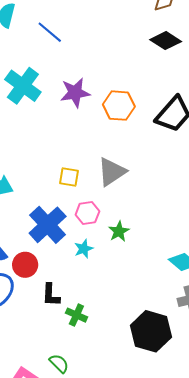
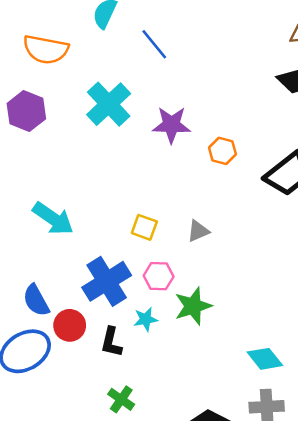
orange hexagon: (119, 106) -> (222, 151), size x0.7
gray triangle: (112, 172) -> (198, 231), size x0.6
green star: (119, 231) -> (193, 306), size x1.4
black L-shape: (51, 295) -> (111, 342), moved

